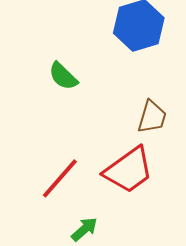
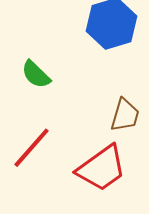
red line: (60, 178) -> (31, 148), moved

